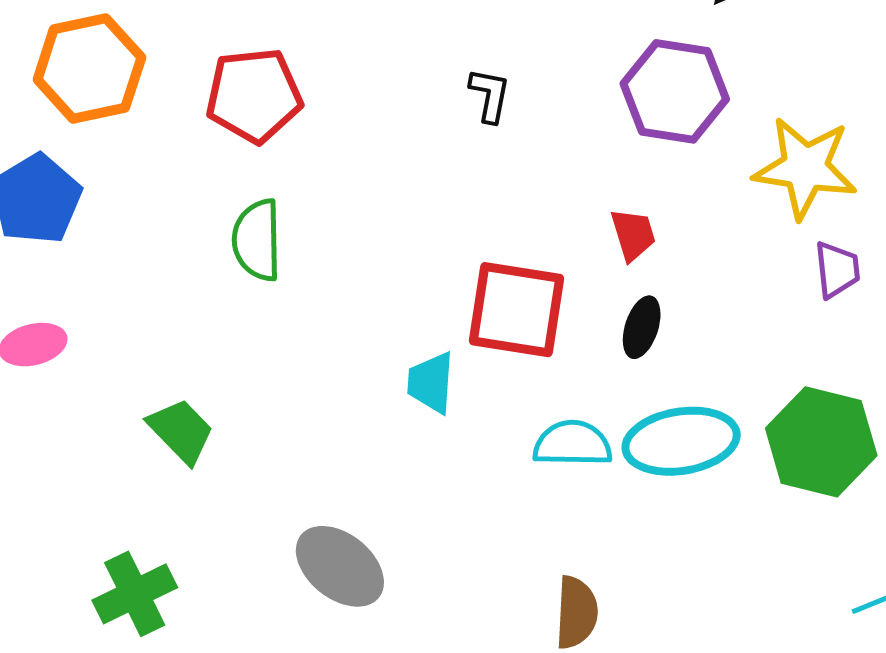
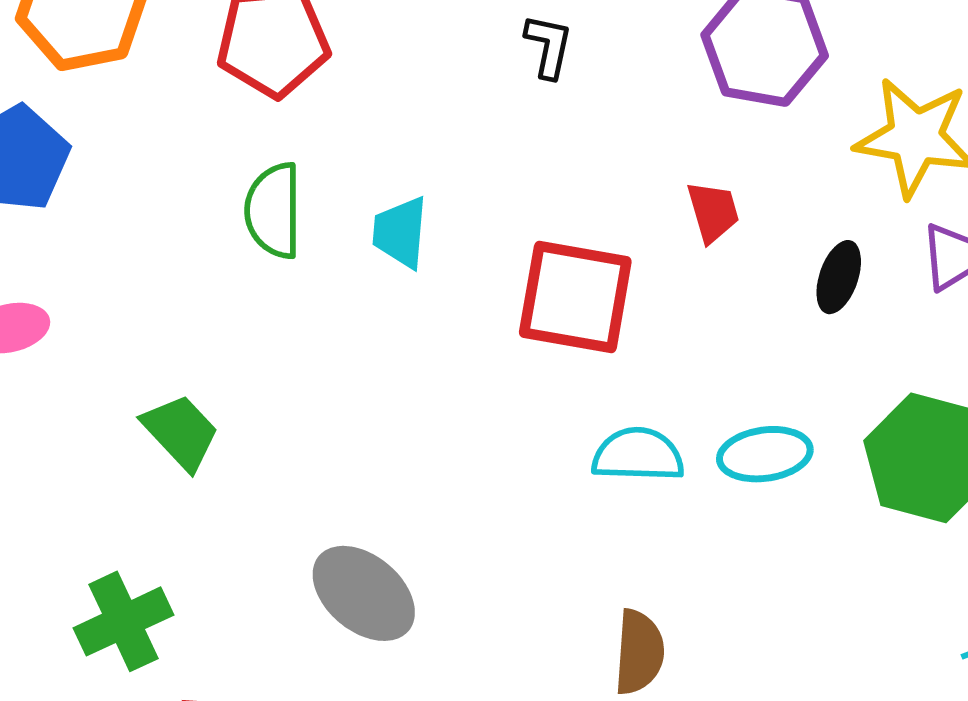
black ellipse: (642, 327) -> (839, 277), moved
cyan trapezoid: (431, 383) -> (400, 232), moved
cyan ellipse: (681, 441) -> (765, 454), size x0.7

